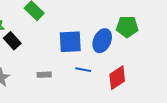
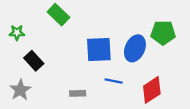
black rectangle: (12, 41) -> (34, 61), moved
gray rectangle: (44, 75) -> (78, 93), moved

